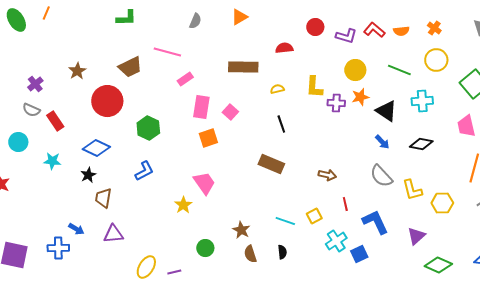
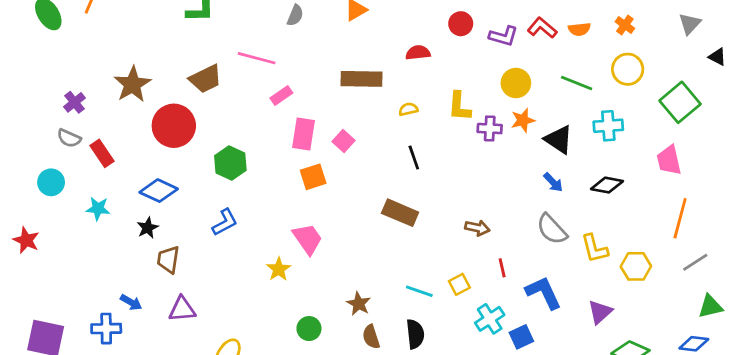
brown star: (77, 71) -> (132, 84), size x1.5
black semicircle: (282, 252) -> (415, 334), size x1.5

